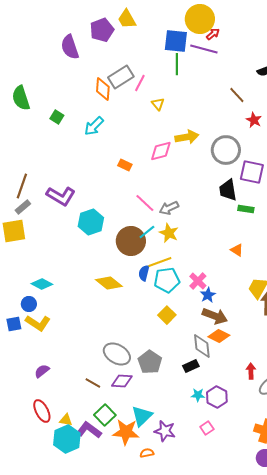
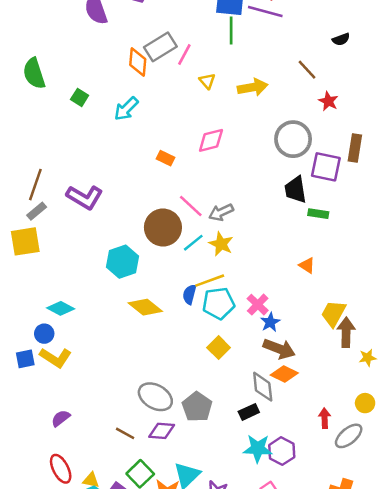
yellow arrow: (187, 137) -> (253, 87), moved
cyan hexagon: (91, 222) -> (123, 262), moved
brown circle: (131, 241) -> (163, 228), moved
cyan star: (198, 395) -> (258, 449), size x1.6

